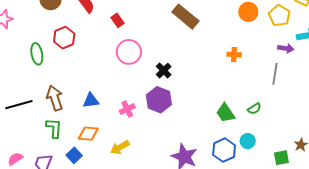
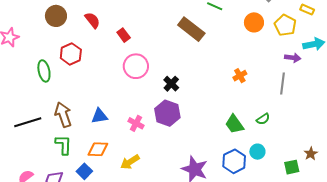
orange cross: (234, 55) -> (240, 76), moved, turned -32
pink cross: (127, 109) -> (136, 123), turned -35

